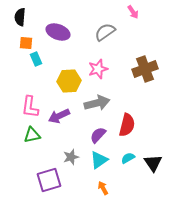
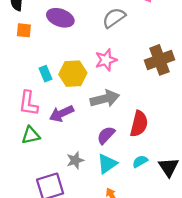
cyan rectangle: (36, 59) -> (46, 74), moved

